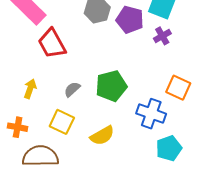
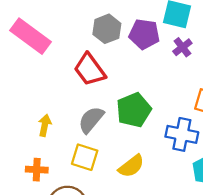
red trapezoid: (52, 44) -> (90, 70), moved
gray semicircle: (72, 89) -> (91, 120), size x1.5

